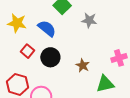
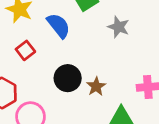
black circle: (50, 57) -> (68, 78), moved

